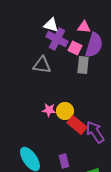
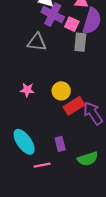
pink star: (49, 110) -> (27, 90), moved
red rectangle: (77, 125) -> (74, 106), turned -72

